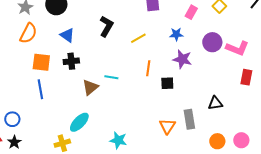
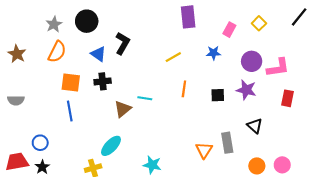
black L-shape: (106, 26) -> (123, 43), moved
pink L-shape: (237, 48) -> (278, 68), turned -30
purple star: (182, 59) -> (246, 90), moved
black square: (167, 83) -> (218, 95), moved
black triangle: (215, 103) -> (255, 126), turned 49

